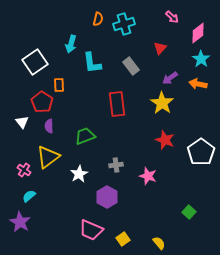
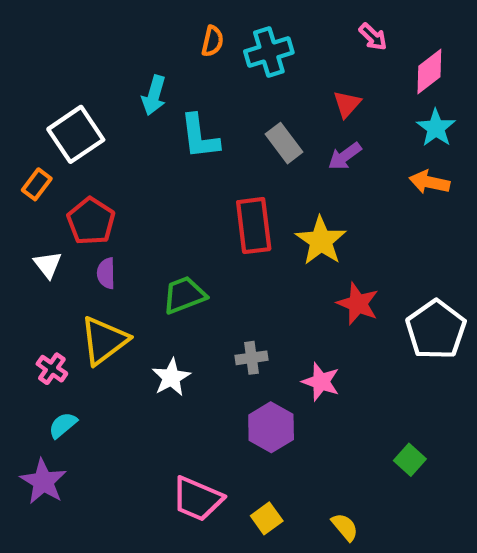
purple arrow: (170, 78) -> (345, 156), moved
orange rectangle: (59, 85) -> (37, 184), moved, turned 40
yellow star: (162, 103) -> (321, 241), moved
purple hexagon: (107, 197) -> (271, 427), moved

